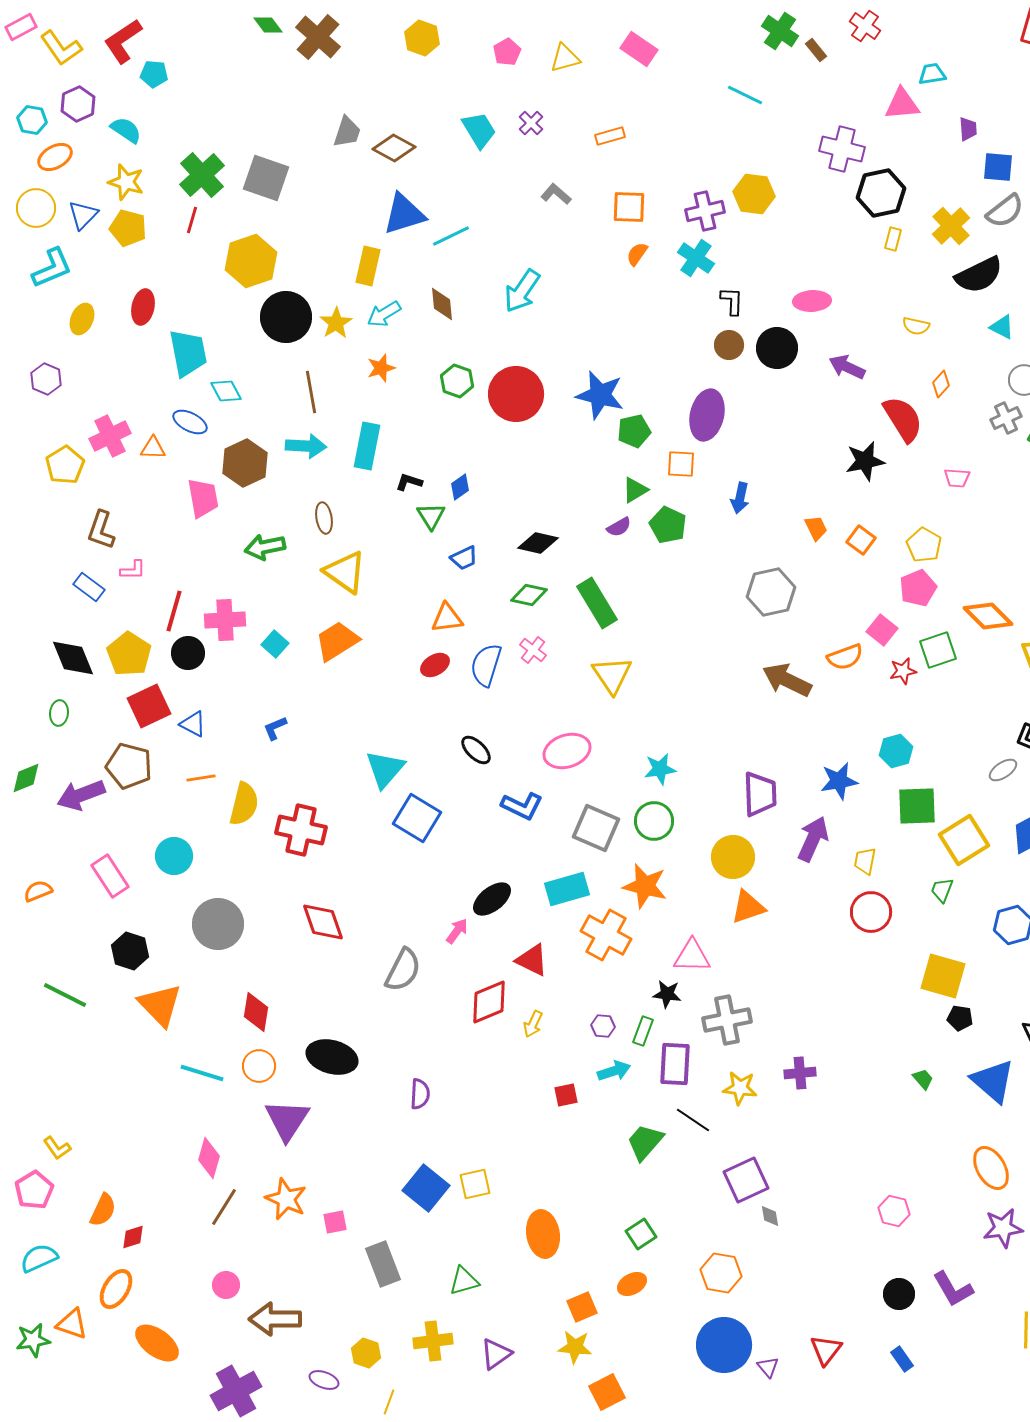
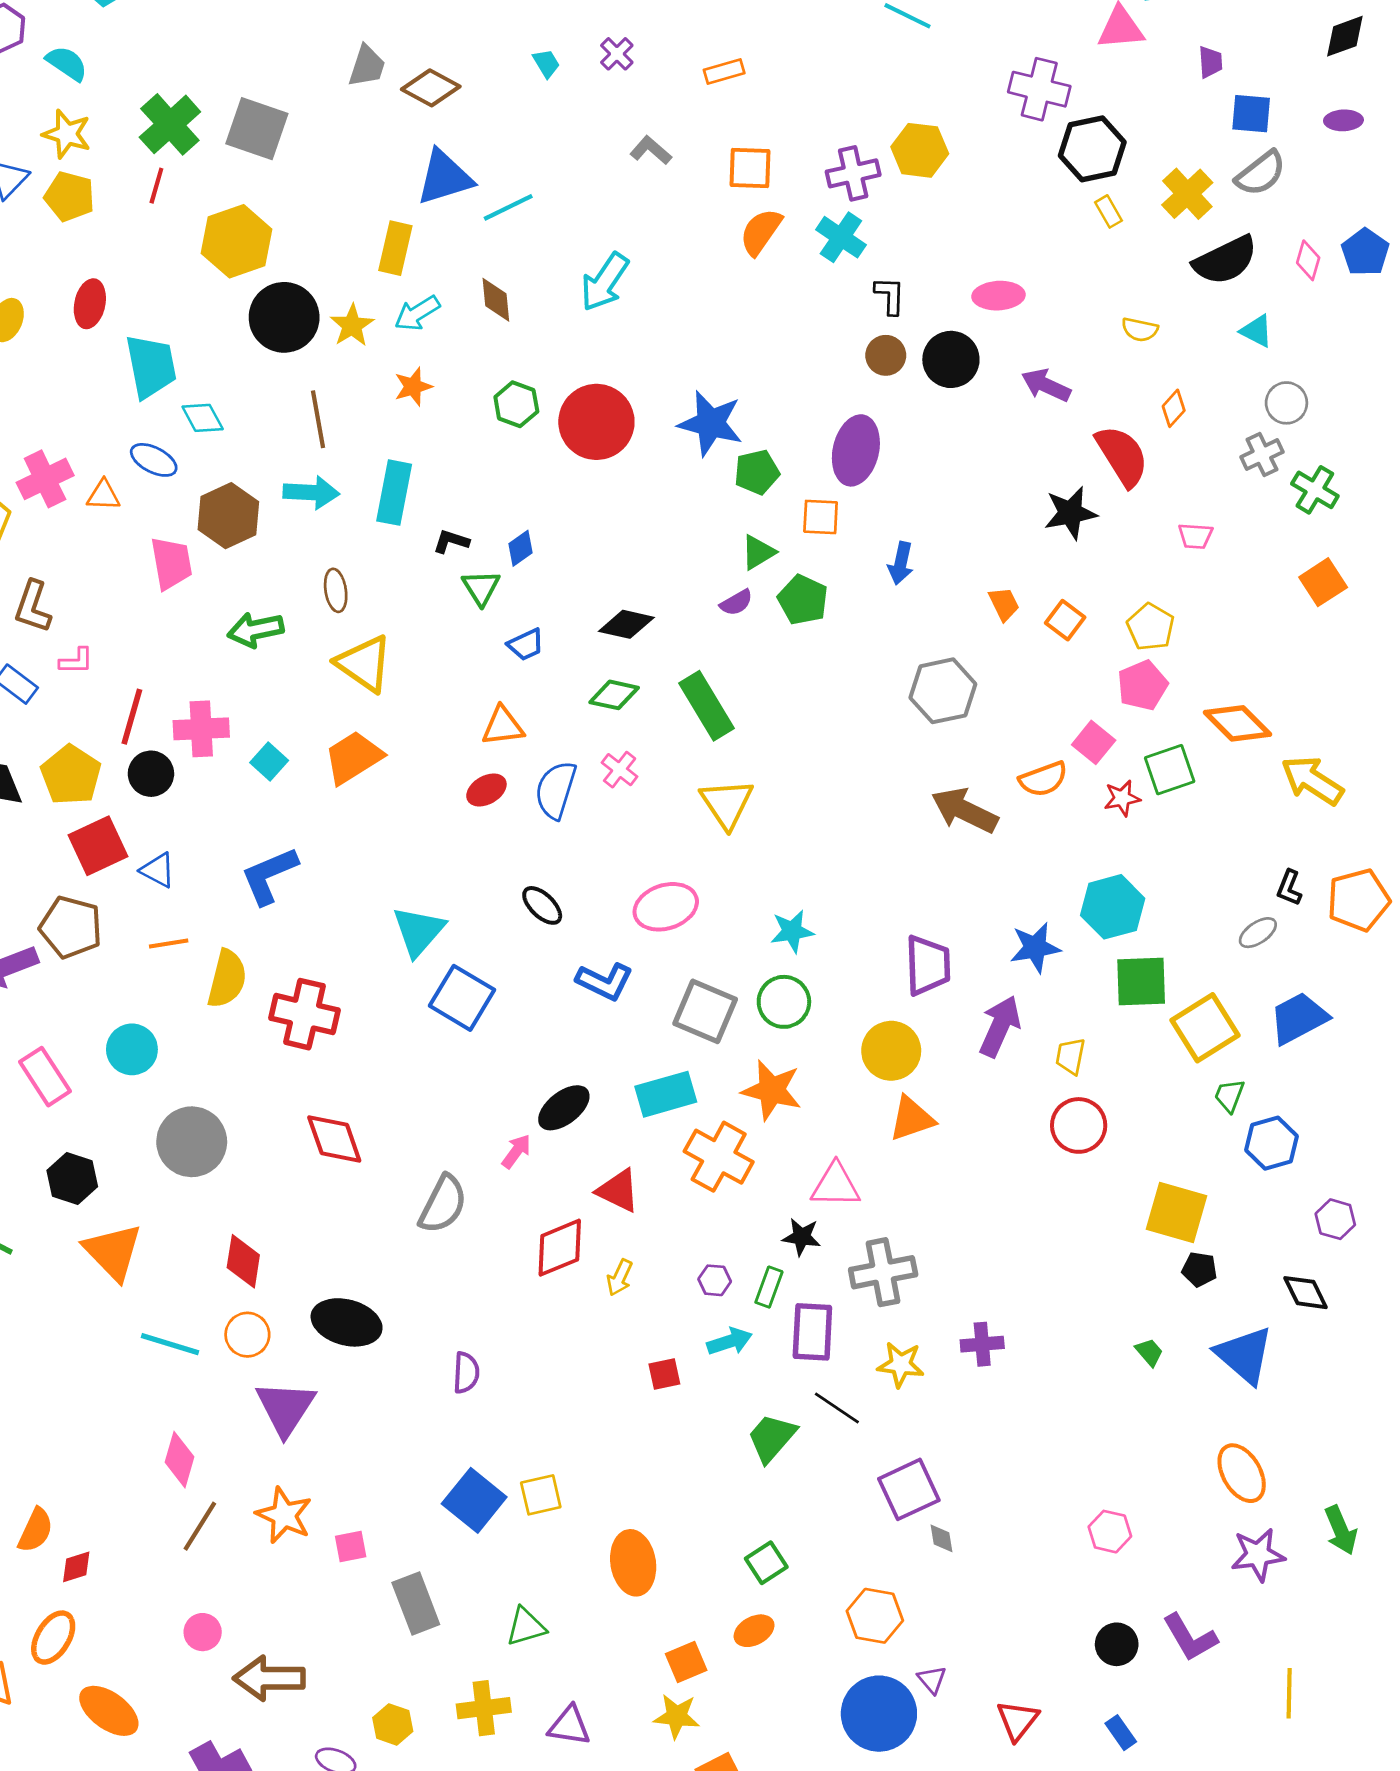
cyan trapezoid: (479, 130) -> (546, 63), size x0.6
yellow rectangle: (893, 239) -> (1109, 211), turned -45
orange semicircle: (637, 254) -> (761, 232), size x1.5
blue L-shape: (275, 728) -> (269, 876), size x1.8
cyan hexagon: (896, 751) -> (1113, 907), size x1.4
green trapezoid: (942, 890) -> (1229, 1096), moved
purple triangle: (496, 1354) -> (569, 1726), turned 44
purple triangle: (768, 1367) -> (932, 1680), moved

